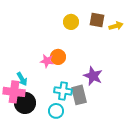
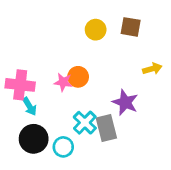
yellow arrow: (116, 26) -> (152, 69), moved
cyan cross: (63, 91) -> (85, 123), turned 36
pink cross: (14, 92) -> (20, 85), moved
cyan circle: (56, 111) -> (63, 147), moved

